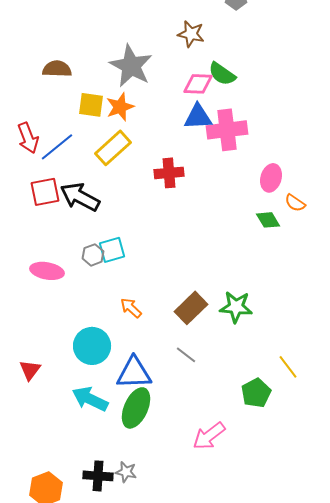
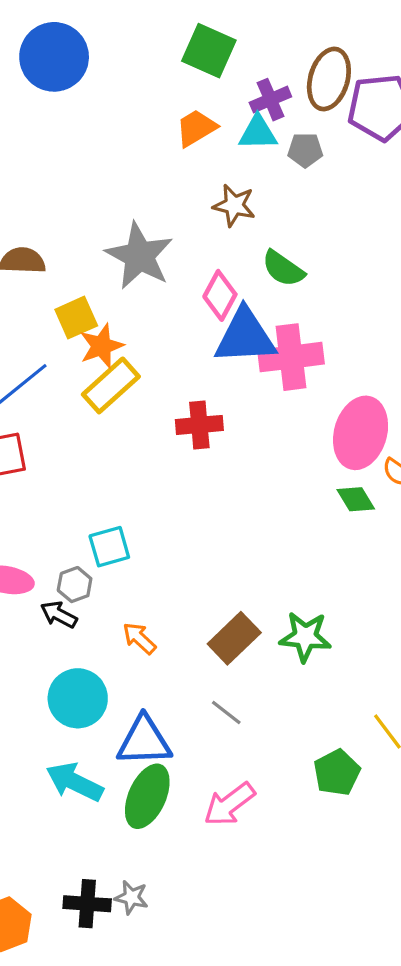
pink diamond: (198, 84) -> (220, 295), moved, turned -64
yellow square: (91, 105) -> (76, 318), turned -32
orange star: (120, 107) -> (101, 346), moved
blue triangle: (198, 117) -> (245, 337), size x1.4
pink ellipse: (271, 178) -> (361, 433), size x1.6
black arrow: (80, 197) -> (59, 615), moved, size x0.6
gray hexagon: (93, 255) -> (75, 585), moved
pink arrow: (209, 436) -> (229, 804), moved

